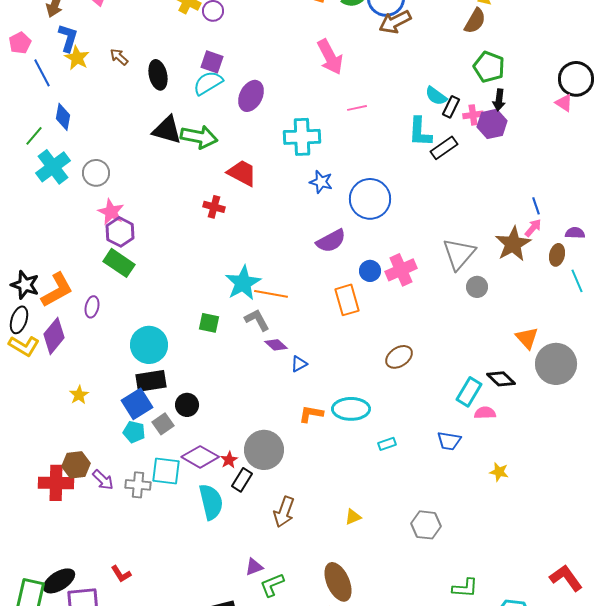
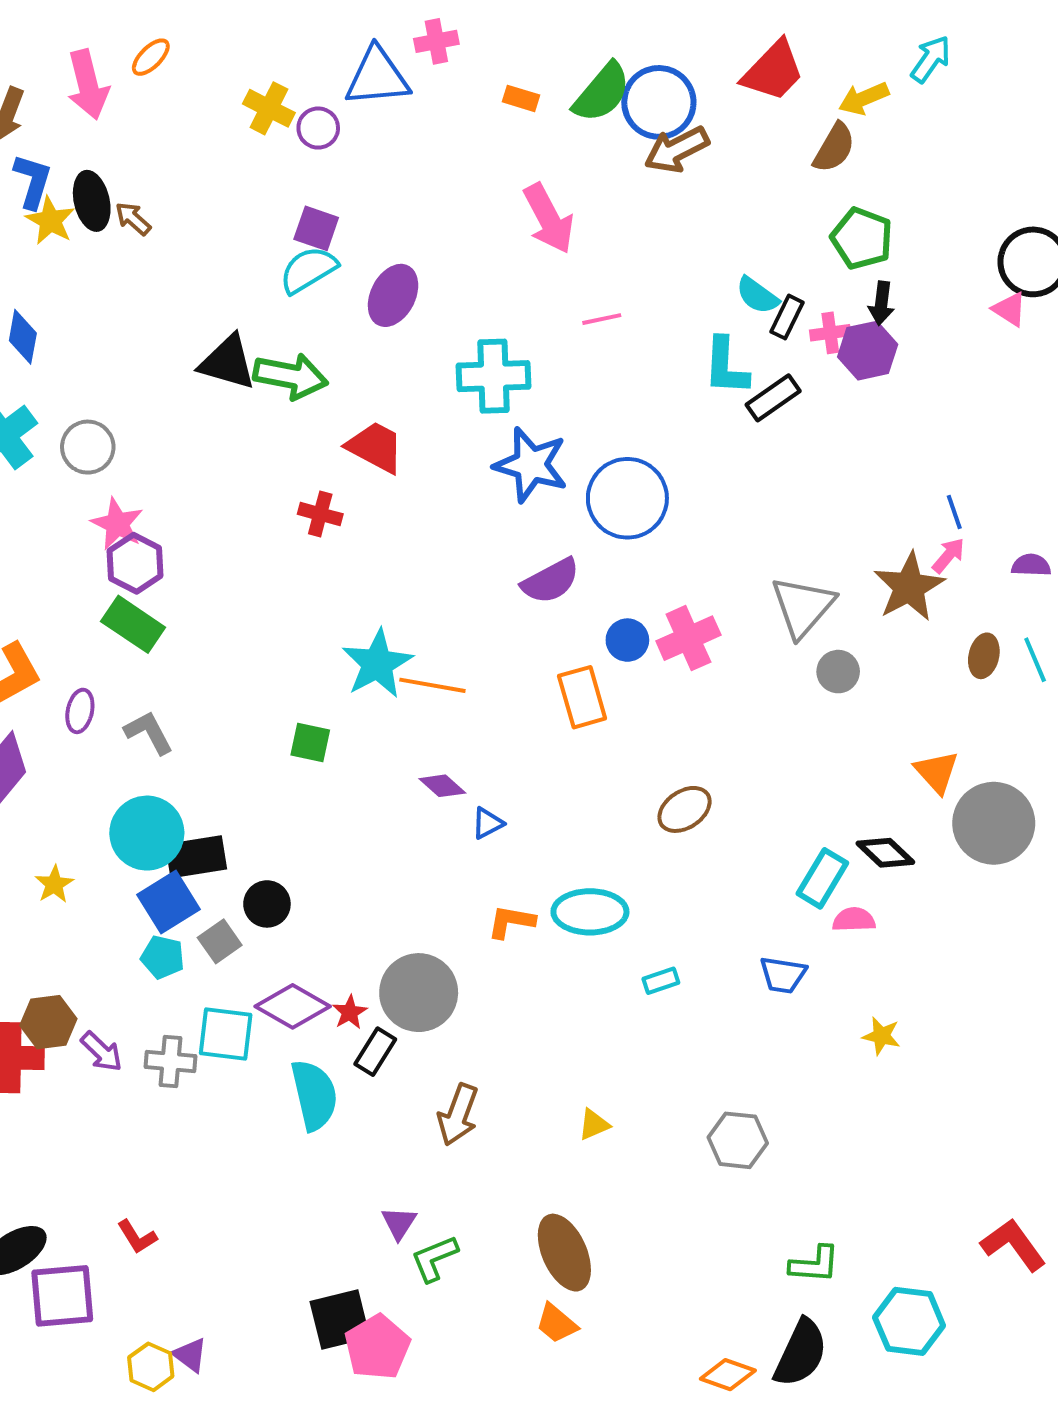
black ellipse: (158, 75) -> (92, 201), moved
blue star: (321, 182) -> (531, 465), size x1.6
brown ellipse: (557, 255) -> (984, 656), moved
gray L-shape: (257, 320) -> (149, 733), moved
cyan circle: (149, 345) -> (147, 833), moved
purple triangle: (254, 567) -> (399, 1223), turned -36

